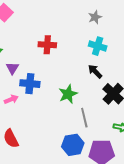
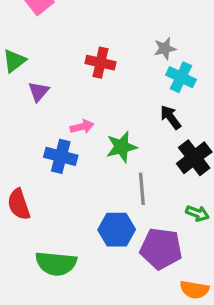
gray star: (95, 17) -> (165, 49), moved
blue cross: (30, 84) -> (61, 156), moved
pink arrow: (11, 99) -> (82, 127), moved

